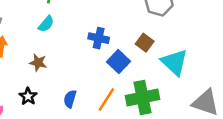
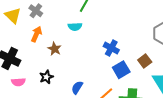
cyan semicircle: (46, 24) -> (75, 27), turned 32
brown star: (38, 63) -> (55, 49), moved

